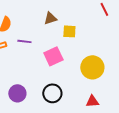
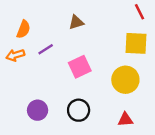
yellow square: (69, 31) -> (136, 43), moved, size x1.5
purple line: (24, 41) -> (46, 49), turned -40

